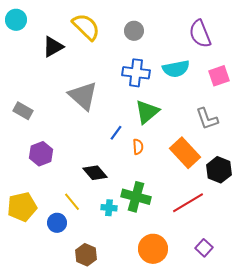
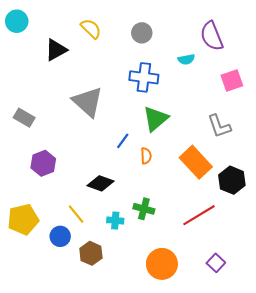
yellow semicircle: (86, 27) -> (91, 29), size x0.7
cyan semicircle: (176, 69) -> (186, 59), moved, size x0.6
black diamond: (95, 173) -> (100, 183), turned -30
green cross: (136, 197) -> (144, 209), size x0.7
brown hexagon: (86, 255) -> (91, 253), moved

